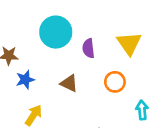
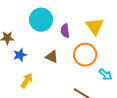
orange circle: (115, 82) -> (85, 55), size x1.5
cyan arrow: (142, 110) -> (105, 75), turned 136

